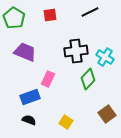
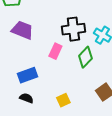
pink rectangle: (48, 79) -> (55, 51), moved
yellow square: (66, 122) -> (63, 100), turned 32

